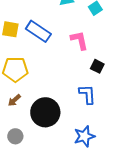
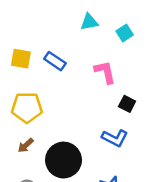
blue rectangle: (38, 31) -> (55, 61), size x0.7
blue L-shape: (87, 94) -> (115, 138), turned 120

